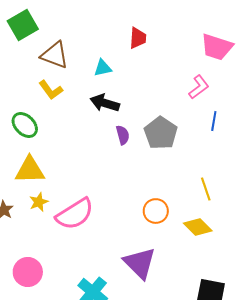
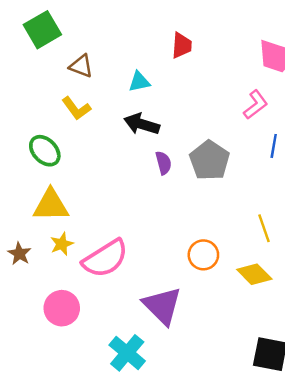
brown triangle: (55, 55) -> (81, 66), size x0.7
purple triangle: (140, 263) -> (162, 306), moved
pink circle: (28, 272) -> (62, 308), moved

